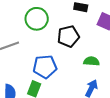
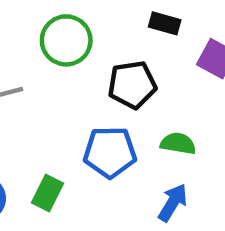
blue pentagon: (45, 67) -> (110, 152), moved

